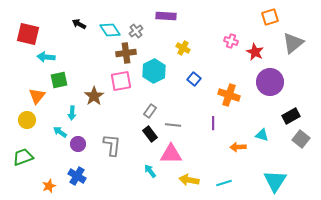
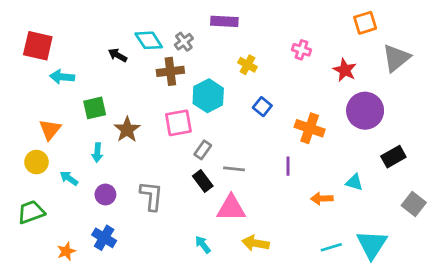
black arrow: (79, 24) -> (118, 55), moved
pink cross: (231, 41) -> (302, 50), moved
green square: (59, 80) -> (95, 108), moved
pink square: (121, 81) -> (178, 123), moved
cyan arrow: (60, 132) -> (69, 178), moved
gray square: (301, 139) -> (414, 204), moved
cyan arrow: (150, 171) -> (203, 245), moved
cyan line: (224, 183) -> (331, 247), moved

